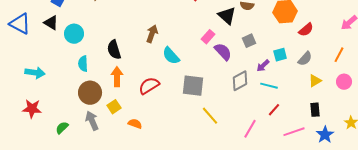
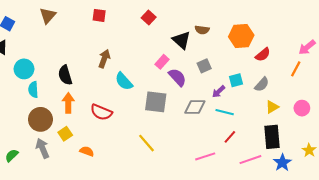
cyan circle: (74, 34) -> (24, 69), moved
orange line: (339, 55) -> (296, 69), moved
gray diamond: (240, 81) -> (195, 107), turned 30
red semicircle: (149, 86) -> (101, 112), turned -125
gray square: (193, 86) -> (156, 102), moved
black rectangle: (315, 110) -> (272, 137), size x1.6
yellow line: (210, 116) -> (146, 143), moved
pink line: (250, 129) -> (205, 156), turned 42

